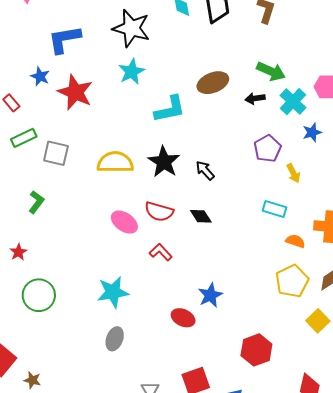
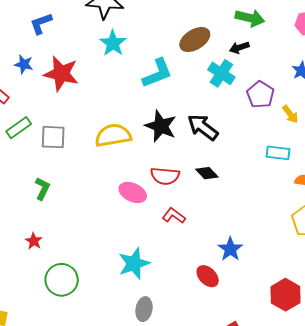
blue L-shape: (64, 39) -> (41, 23), size x0.7
cyan cross: (293, 102) -> (221, 73), moved
black arrow: (205, 170) -> (203, 127), size x1.5
red ellipse: (183, 318) -> (208, 276), turned 30

